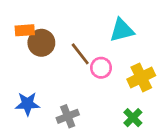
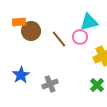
pink circle: (101, 68) -> (80, 37), moved
blue star: (27, 104) -> (21, 75), turned -30

